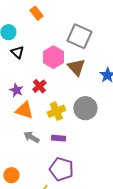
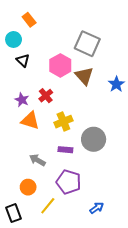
orange rectangle: (36, 13) -> (29, 20), moved
gray circle: (85, 108) -> (94, 139), moved
gray arrow: (31, 137) -> (37, 160), moved
orange circle: (11, 175) -> (28, 187), moved

